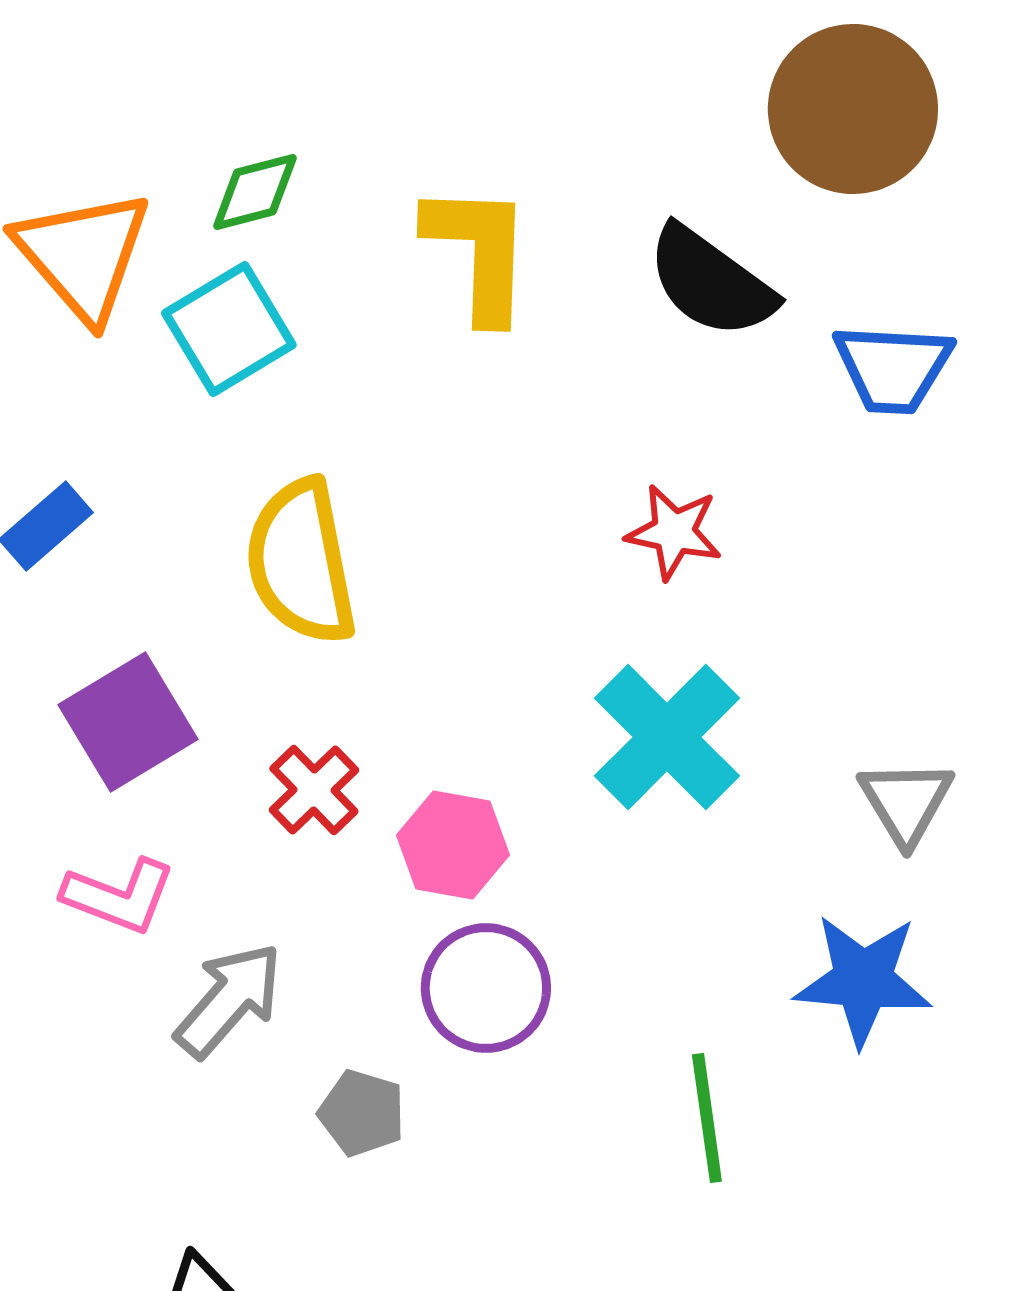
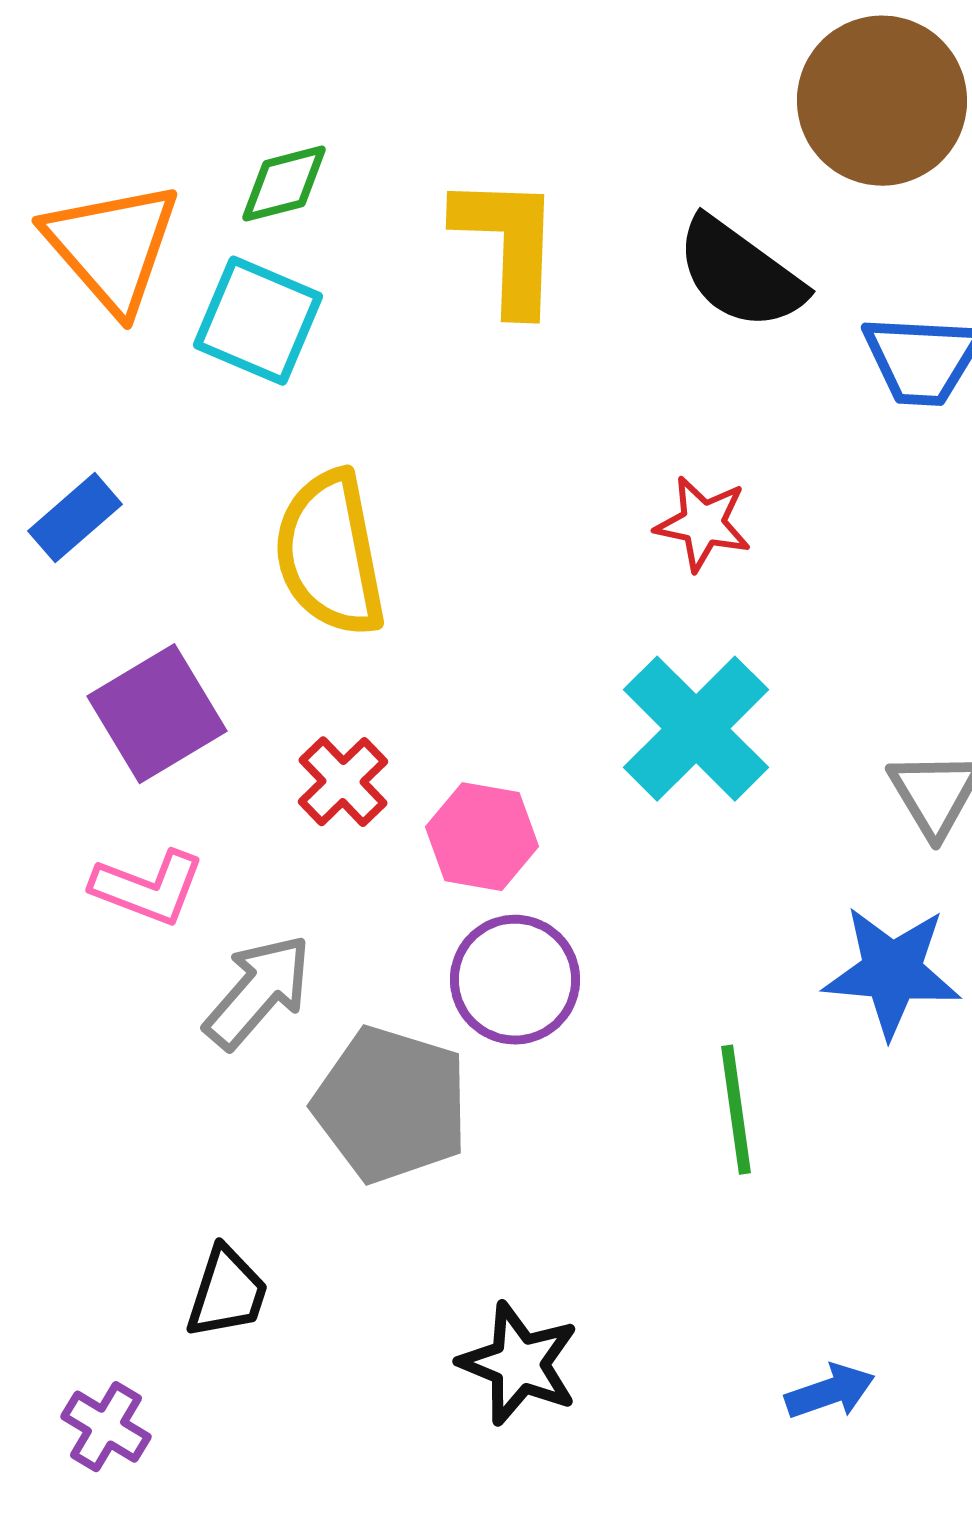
cyan square: (229, 329) -> (258, 321), turned -36
gray pentagon: (362, 1113) -> (391, 1105), size x1.8

